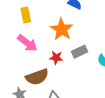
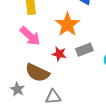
brown semicircle: (37, 77) -> (37, 73), turned 40

